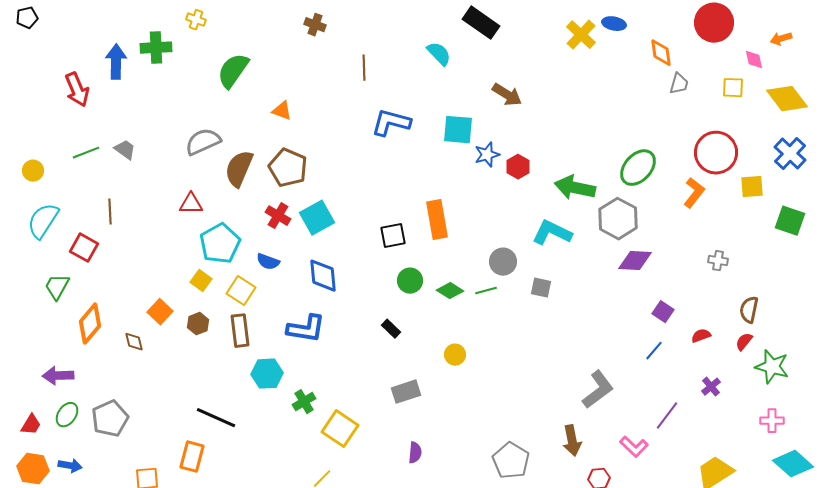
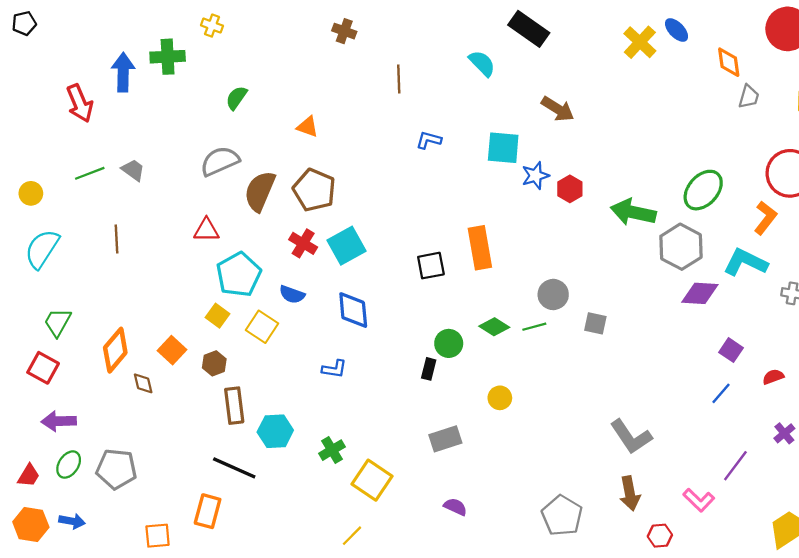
blue ellipse: (614, 24) -> (677, 30), turned 35
green semicircle: (233, 71) -> (236, 98), moved, size x0.6
blue L-shape: (391, 123) -> (429, 140), size x0.6
cyan L-shape: (552, 233) -> (745, 262), moved
red square: (84, 248) -> (43, 368), moved
green circle: (410, 281) -> (449, 343), moved
orange diamond: (90, 324) -> (115, 350), moved
blue L-shape: (306, 329) -> (334, 369), size x0.6
black rectangle: (391, 329) -> (429, 369), turned 60
brown rectangle: (240, 331) -> (234, 406), moved
cyan hexagon: (267, 374) -> (275, 431), moved
gray L-shape: (598, 390) -> (631, 437), moved, turned 93
gray pentagon: (110, 419) -> (116, 469), turned 30
purple semicircle: (415, 453) -> (455, 507), turned -70

